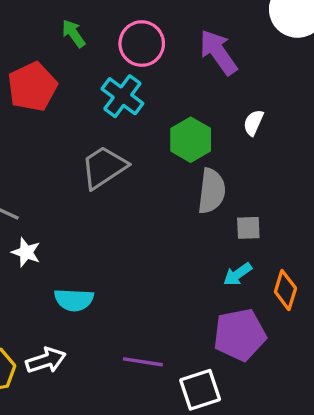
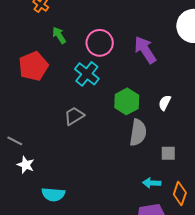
white semicircle: (253, 123) -> (165, 103), moved
gray trapezoid: (104, 167) -> (74, 116), size x0.7
gray square: (248, 228) -> (168, 153), moved
cyan arrow: (238, 274) -> (152, 183), turned 36

